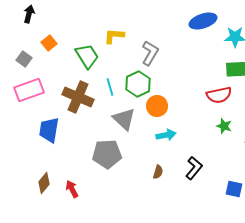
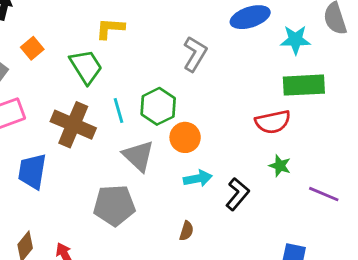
yellow L-shape: (114, 36) -> (110, 28), moved
gray L-shape: (150, 53) -> (195, 54), moved
black L-shape: (194, 168) -> (237, 194), moved

